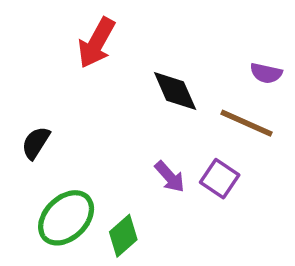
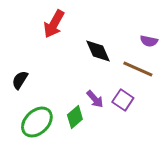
green diamond: (123, 236) -> (75, 117), moved

